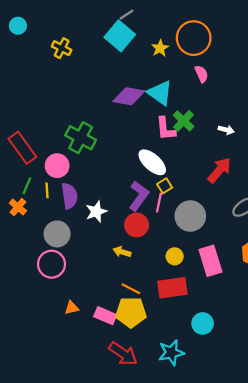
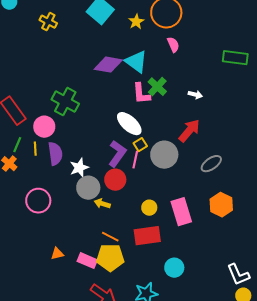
gray circle: (190, 216) -> (164, 155), moved
gray circle: (57, 234) -> (88, 188), moved
pink circle: (51, 264) -> (38, 201), moved

